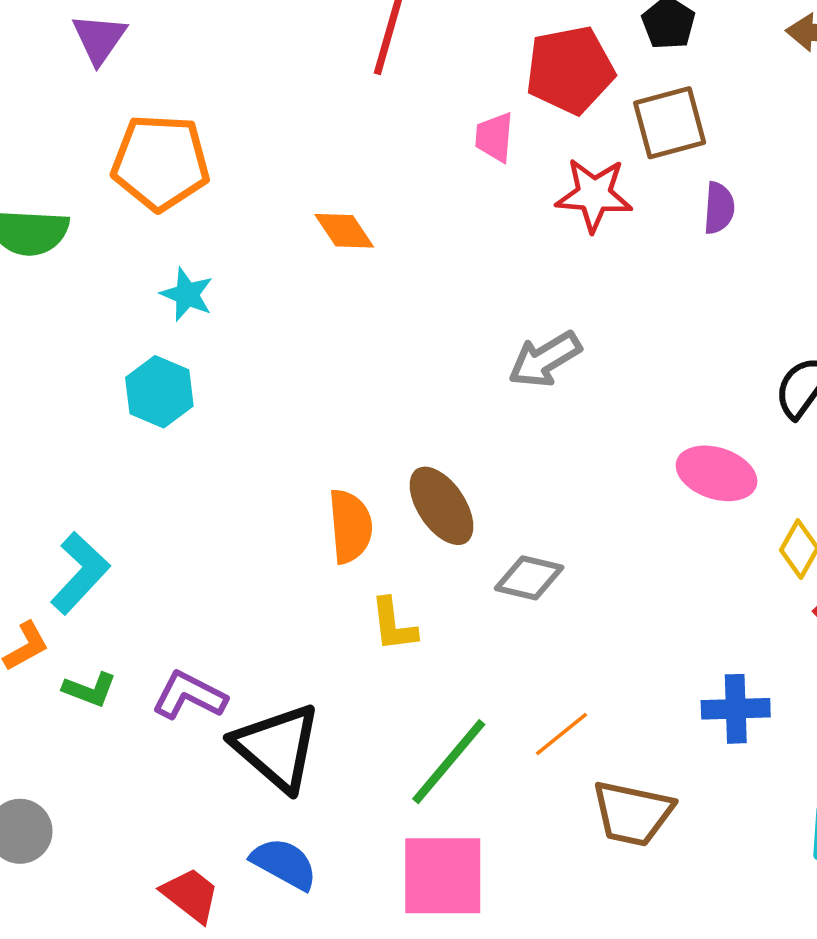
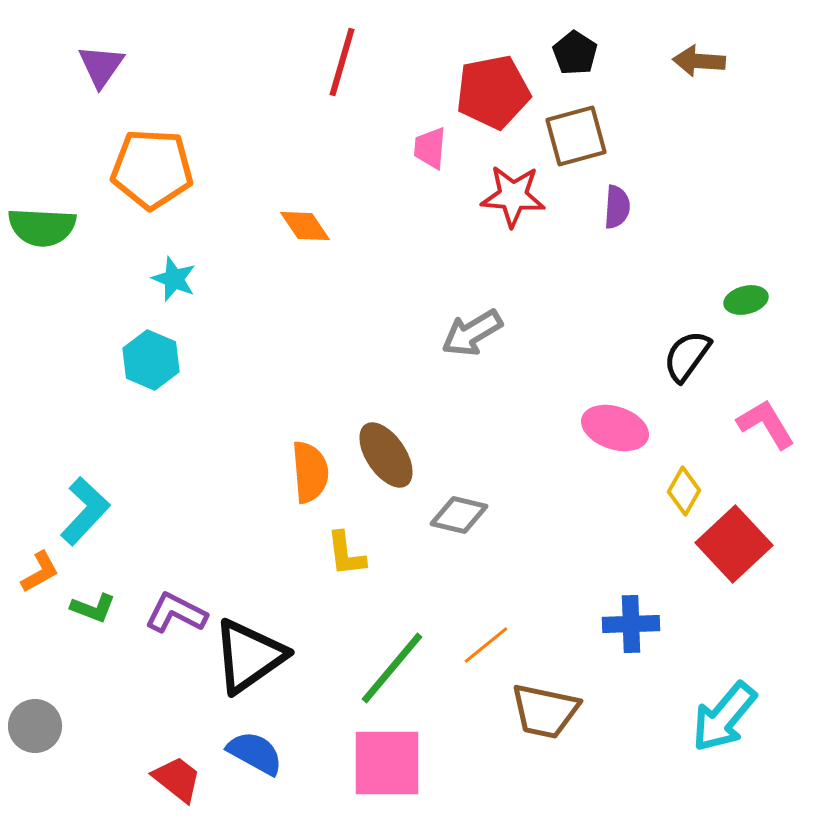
black triangle: (277, 747) -> (249, 656), turned 44

